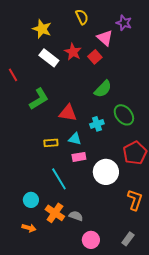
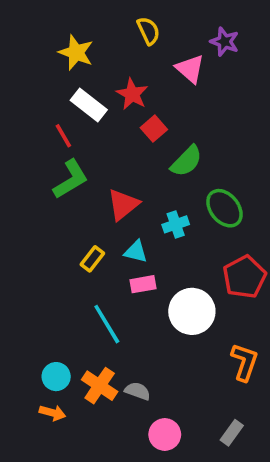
red square: (95, 57) -> (154, 129), moved
red line: (13, 75) -> (63, 136), moved
red triangle: (68, 113) -> (123, 205), turned -48
yellow rectangle: (51, 143) -> (92, 259), turned -48
cyan circle: (31, 200) -> (56, 377), moved

